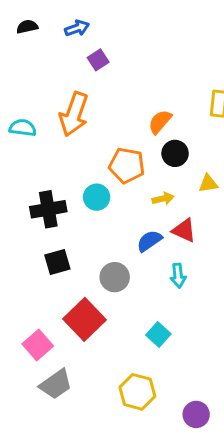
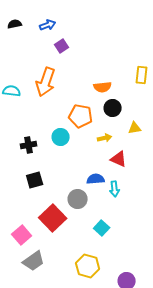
orange semicircle: (160, 122) -> (103, 87), turned -138
black cross: (48, 209) -> (29, 145), size x0.7
blue semicircle: (149, 241) -> (96, 179), moved, turned 30
gray circle: (115, 277) -> (78, 199), moved

